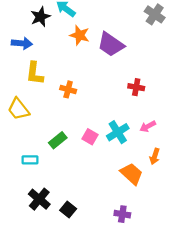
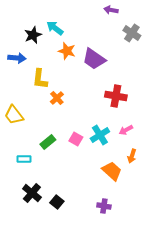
yellow L-shape: (35, 73) -> (40, 79), moved
red cross: (136, 87) -> (116, 96), size x1.5
orange cross: (68, 89) -> (57, 98), turned 32

